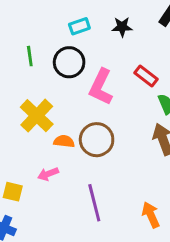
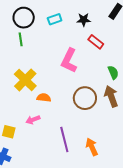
black circle: (69, 62) -> (24, 18), moved
red rectangle: (146, 76) -> (96, 42), moved
brown circle: (97, 140) -> (85, 98), moved
orange arrow: (151, 215) -> (92, 147), moved

